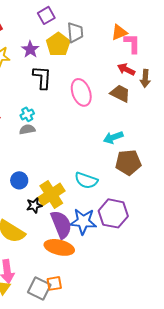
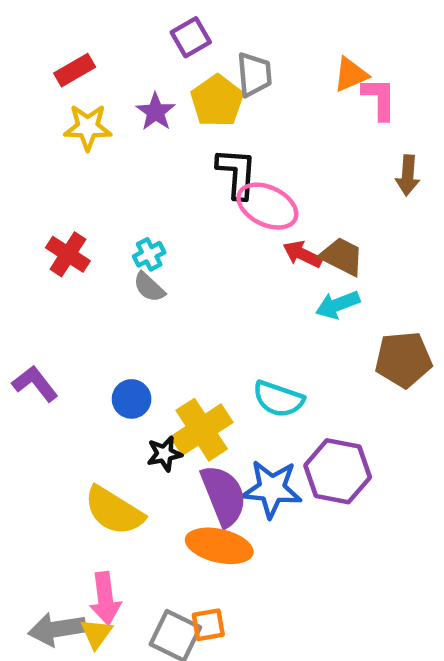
red arrow: (126, 69) -> (303, 254), moved
black L-shape: (42, 77) -> (237, 173), moved
pink ellipse: (81, 92) -> (267, 206), turned -44
brown trapezoid: (120, 93) -> (342, 256), moved
gray semicircle: (27, 129) -> (149, 287), turned -126
brown pentagon: (128, 162) -> (403, 360), moved

